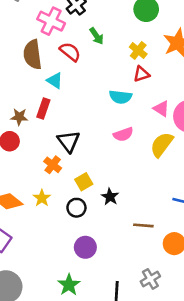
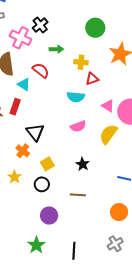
green arrow: (96, 36) -> (56, 49), turned -56
yellow cross: (138, 50) -> (81, 62), moved, turned -32
red semicircle: (70, 52) -> (41, 70), moved
black star: (110, 197) -> (83, 164), moved
brown line: (143, 225) -> (78, 195), moved
gray cross: (150, 279) -> (115, 244), moved

